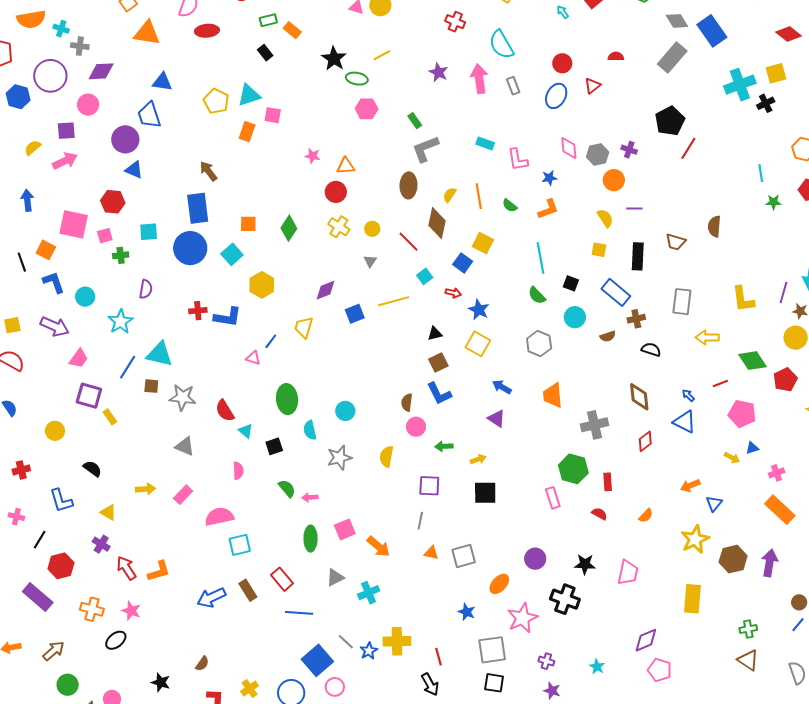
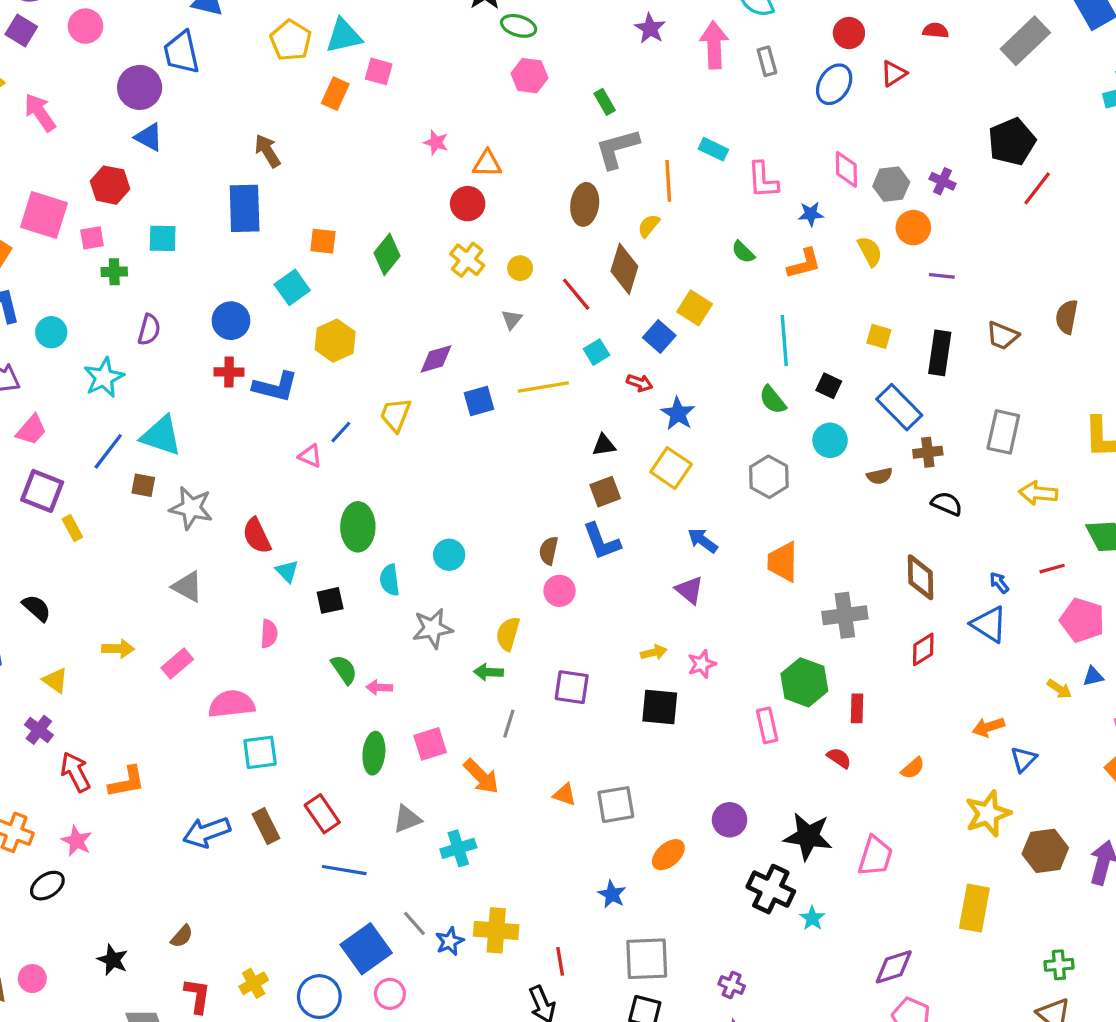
purple square: (66, 131) -> (21, 30), moved, turned 30
pink arrow: (65, 161) -> (40, 112), turned -105
orange line: (479, 196) -> (668, 181), moved
yellow semicircle: (605, 218) -> (870, 251), moved
blue circle: (190, 248) -> (231, 321), moved, size x0.7
green arrow: (444, 446) -> (488, 672), moved
gray line: (420, 521) -> (509, 724), moved
black star: (585, 564) -> (808, 836), size x1.4
pink star: (522, 618) -> (702, 664), moved, size x0.6
cyan star: (597, 667) -> (812, 918), moved

